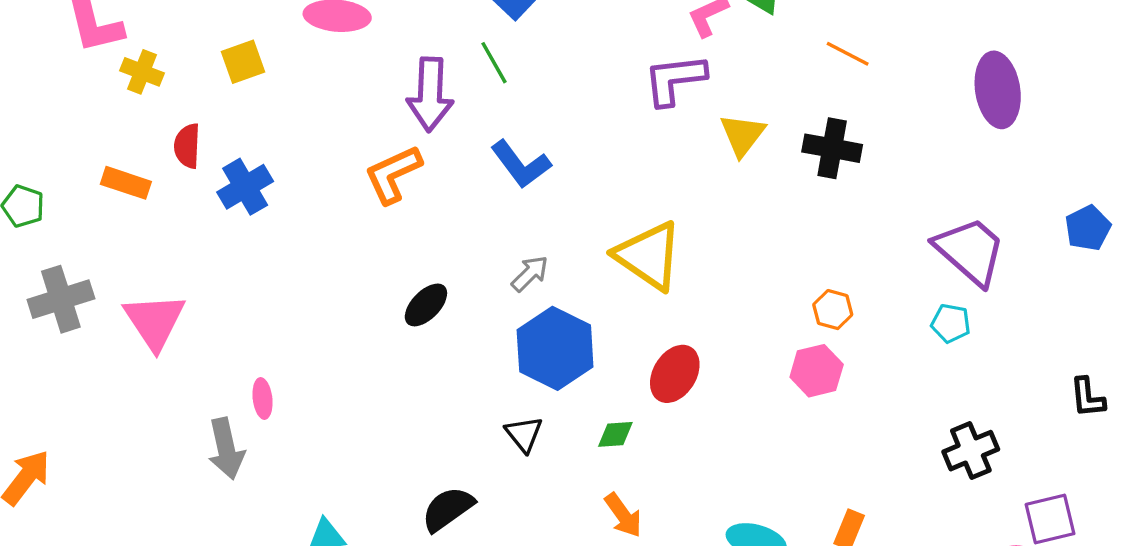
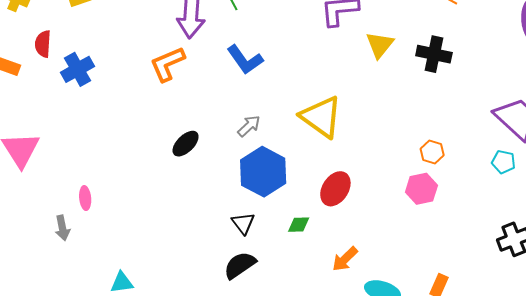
gray arrow: (226, 449) -> (62, 228), size x0.7
black semicircle: (448, 509) -> (240, 265), moved
orange arrow: (623, 515) -> (345, 259), moved, turned 80

